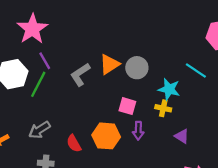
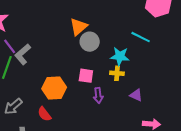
orange triangle: (109, 64) -> (78, 27), moved
gray L-shape: (80, 75) -> (23, 54), moved
orange hexagon: (106, 136) -> (54, 88), moved

